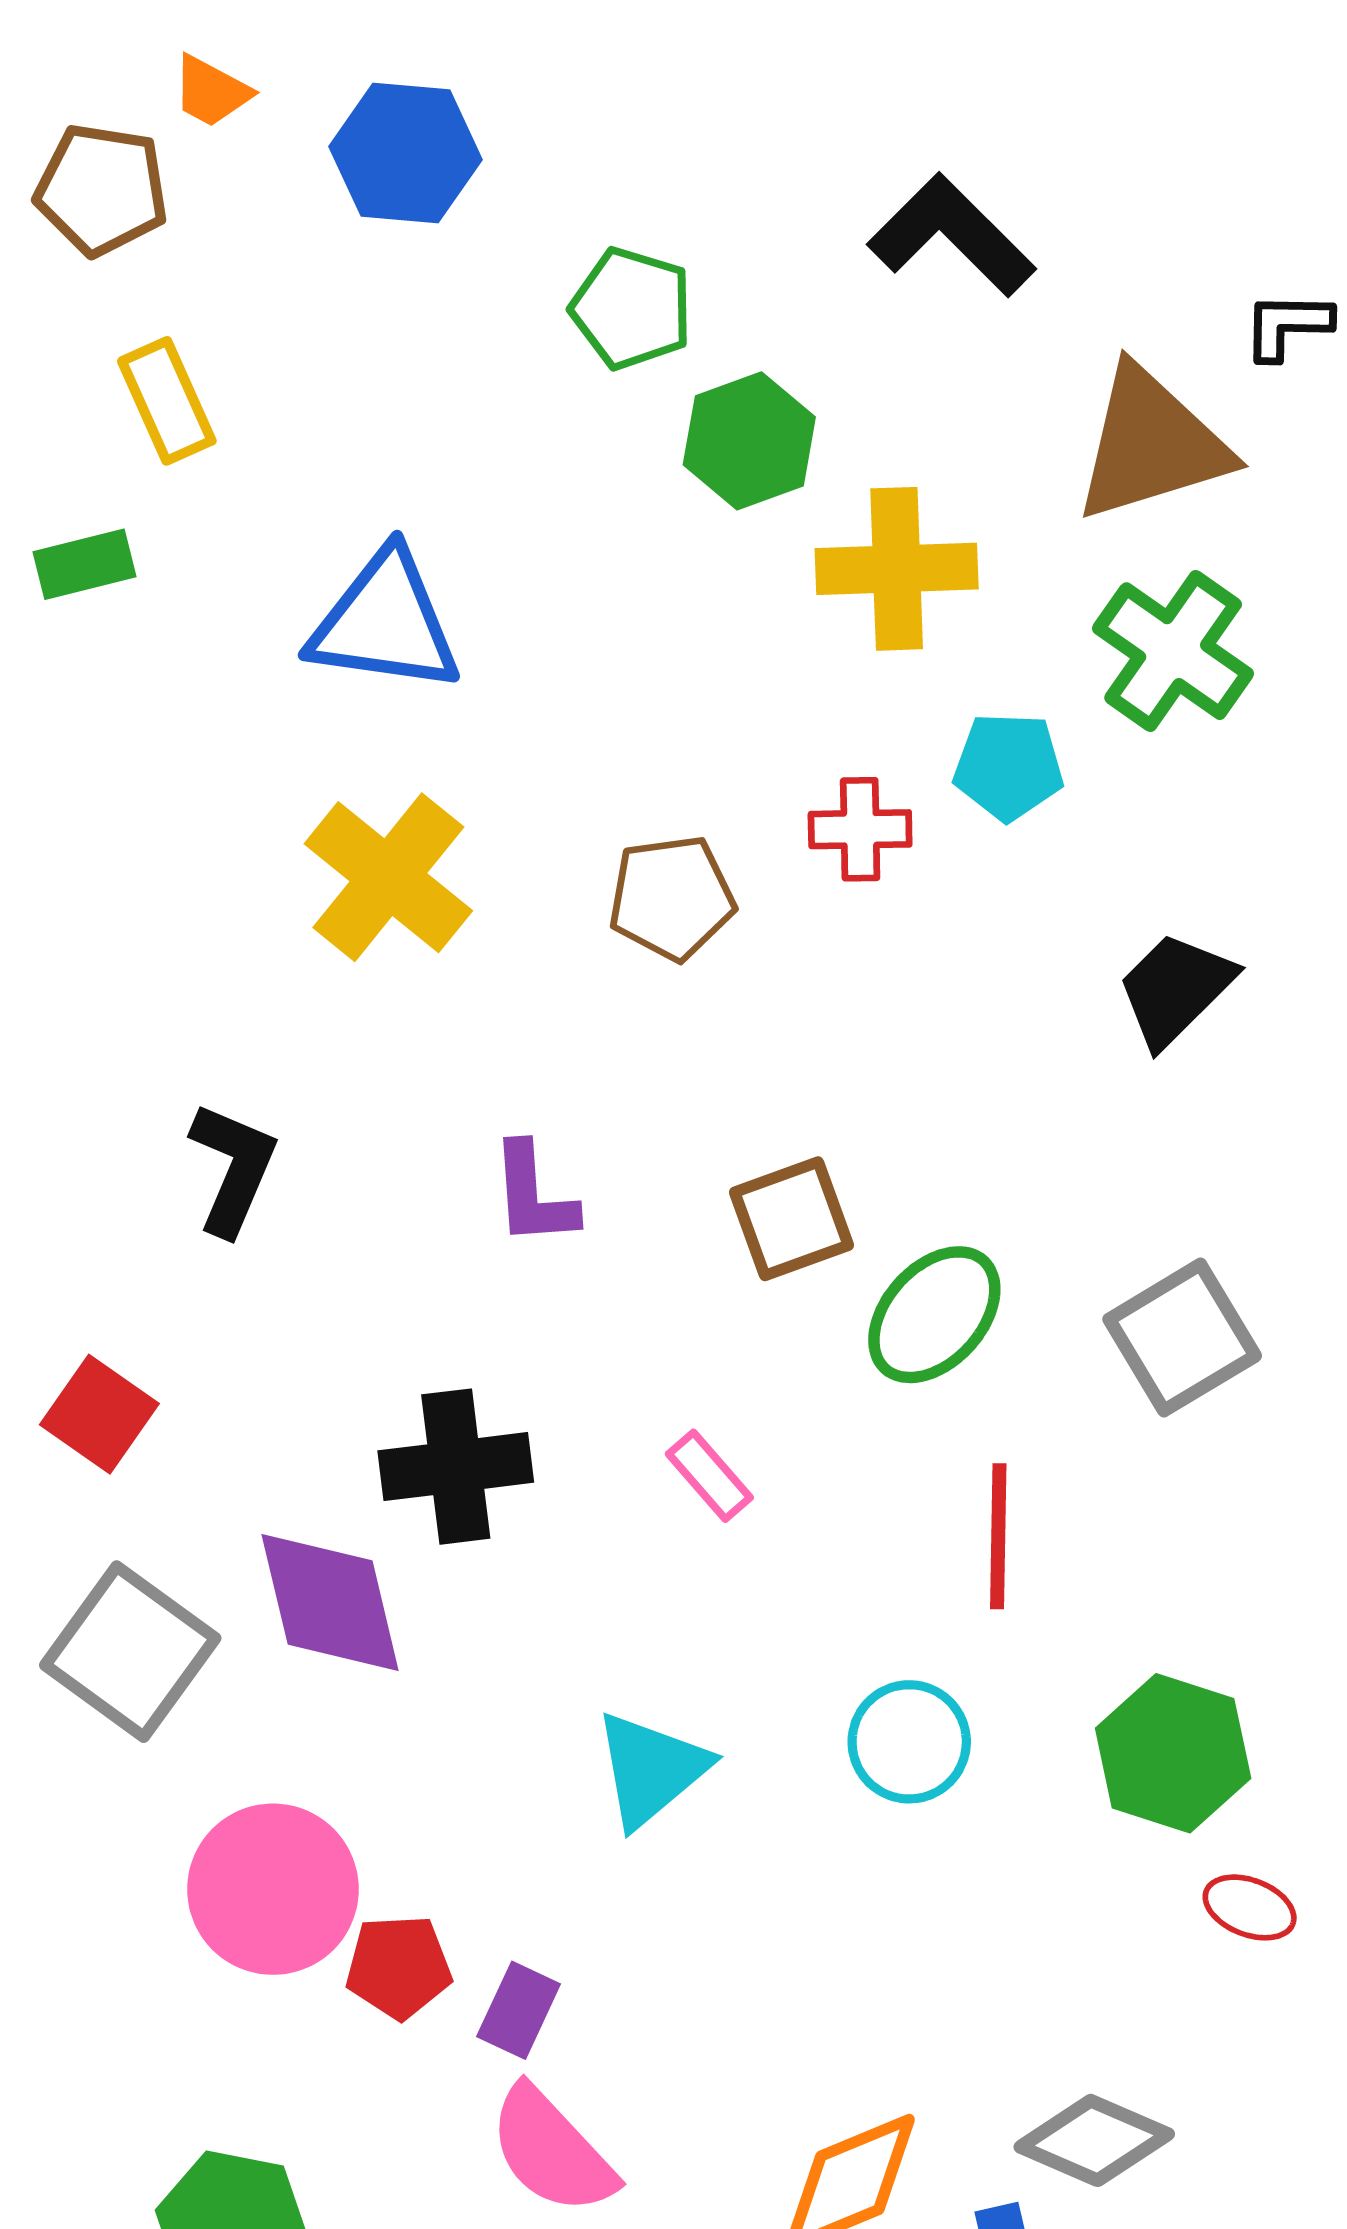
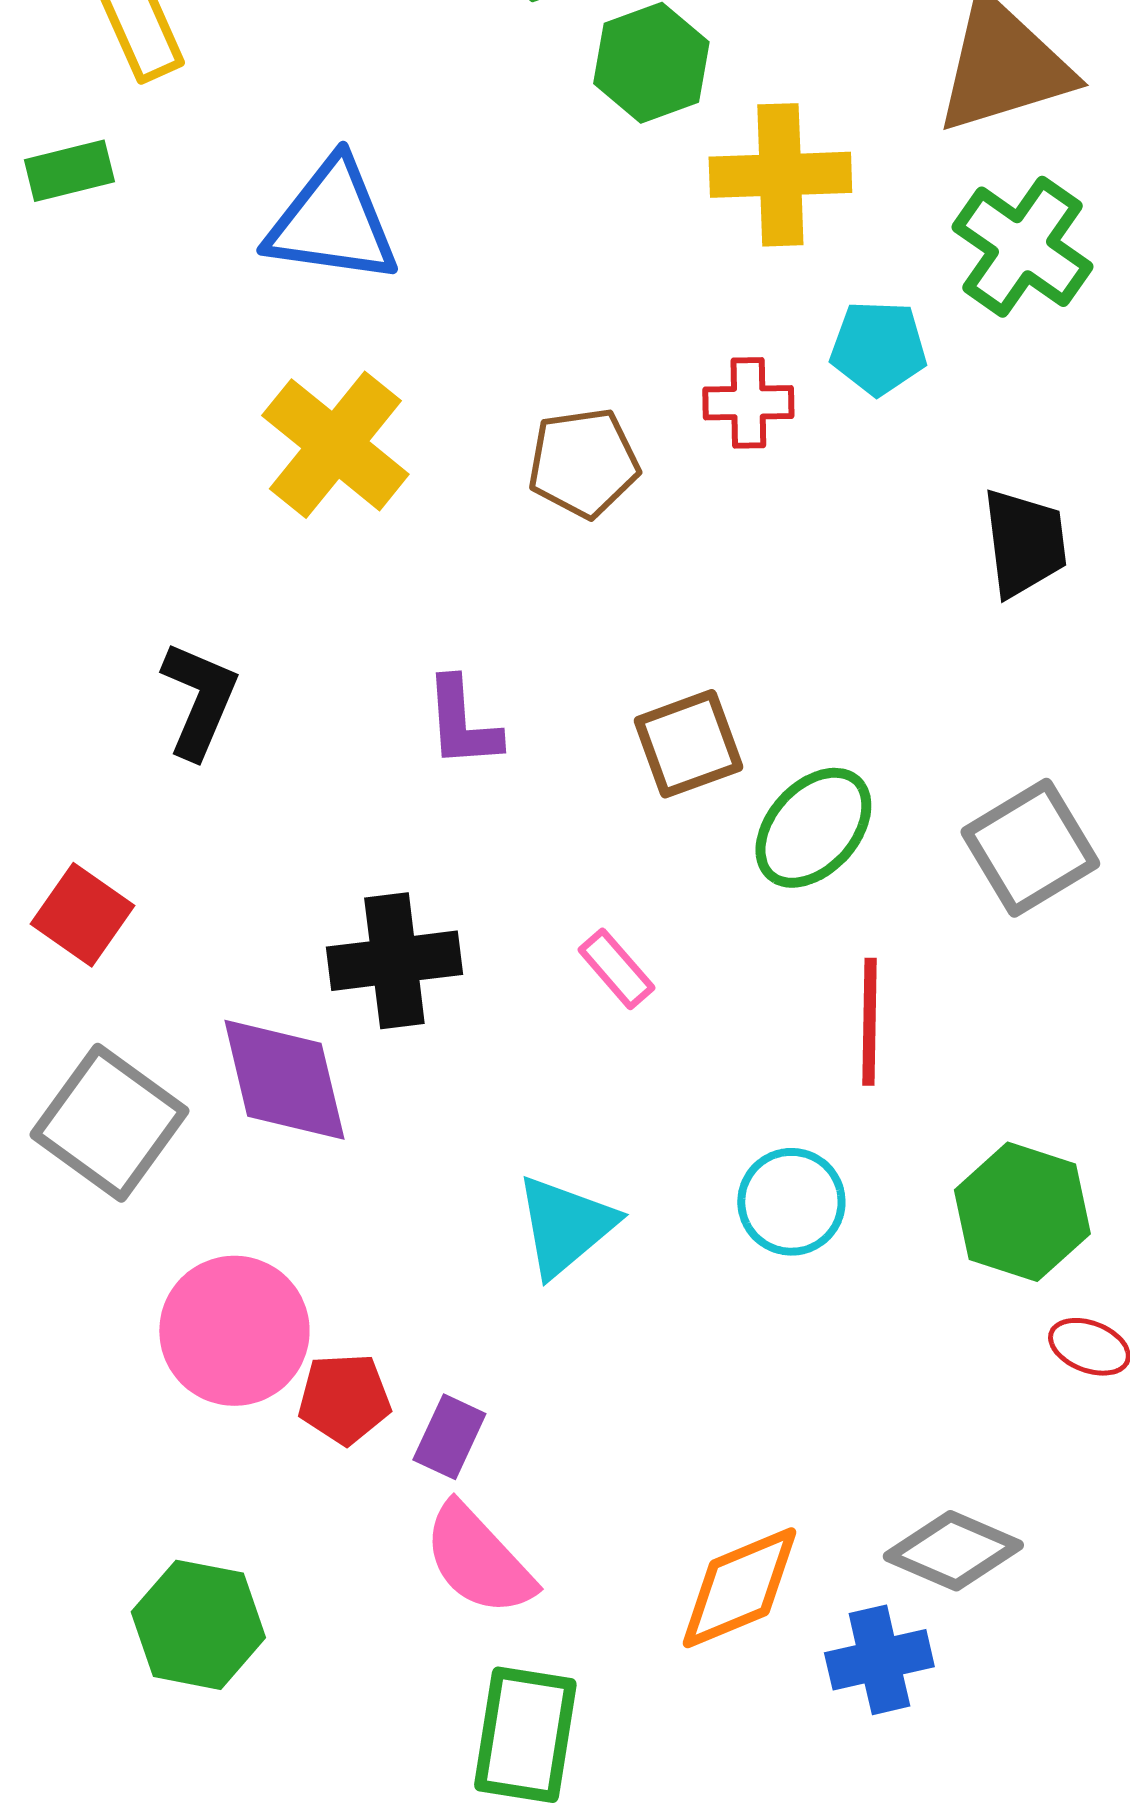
black trapezoid: (1175, 989) -> (1024, 543), turned 128

